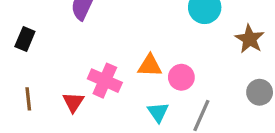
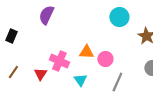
brown line: (28, 99) -> (13, 72), turned 40
cyan triangle: (158, 112) -> (80, 80), moved

